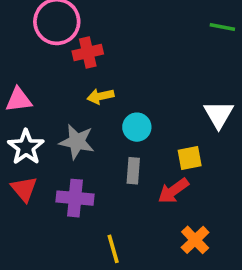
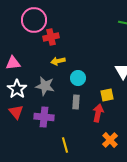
red arrow: (173, 191) -> (98, 113), turned 138

